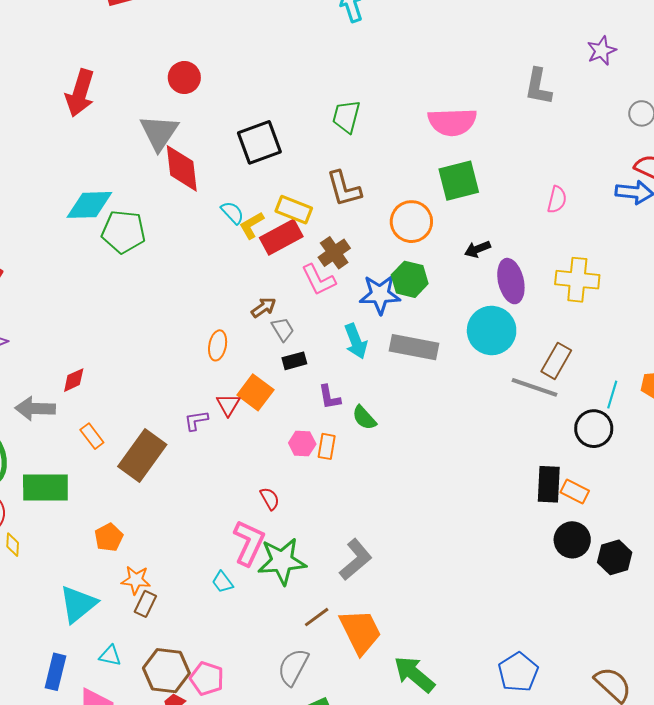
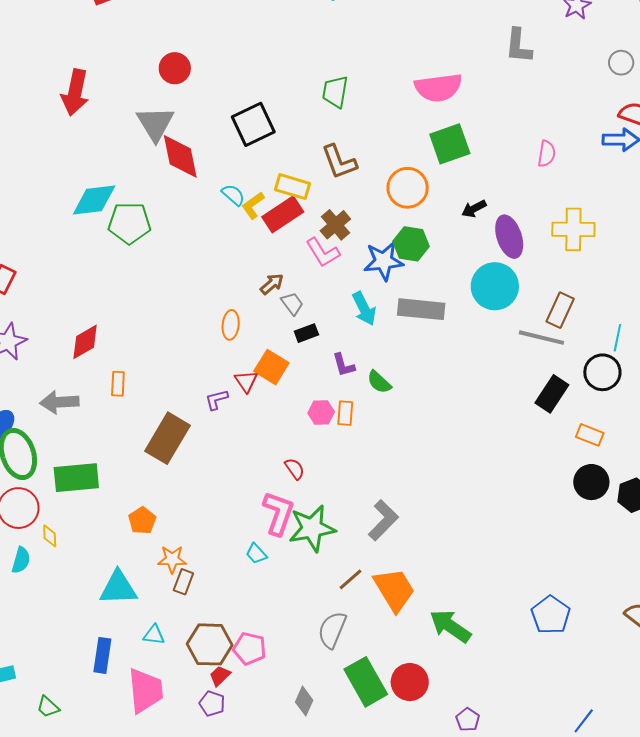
red diamond: (74, 380) -> (85, 342), moved, size x1.4
orange rectangle: (92, 436) -> (118, 384), moved, turned 45
black rectangle: (549, 484) -> (552, 394), moved, turned 36
cyan triangle: (78, 604) -> (118, 588), turned 42

